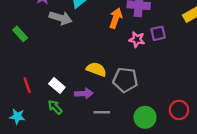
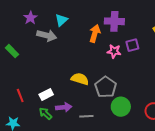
gray pentagon: (125, 80) -> (106, 87), turned 30
white rectangle: (57, 85) -> (46, 95), turned -64
purple arrow: (84, 94) -> (64, 107), moved
green circle: (145, 117) -> (121, 107), moved

